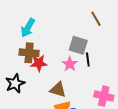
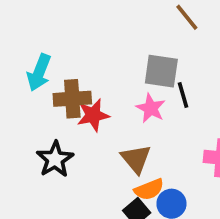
cyan arrow: (28, 28) -> (39, 73), moved
brown triangle: (58, 90) -> (136, 159), turned 42

